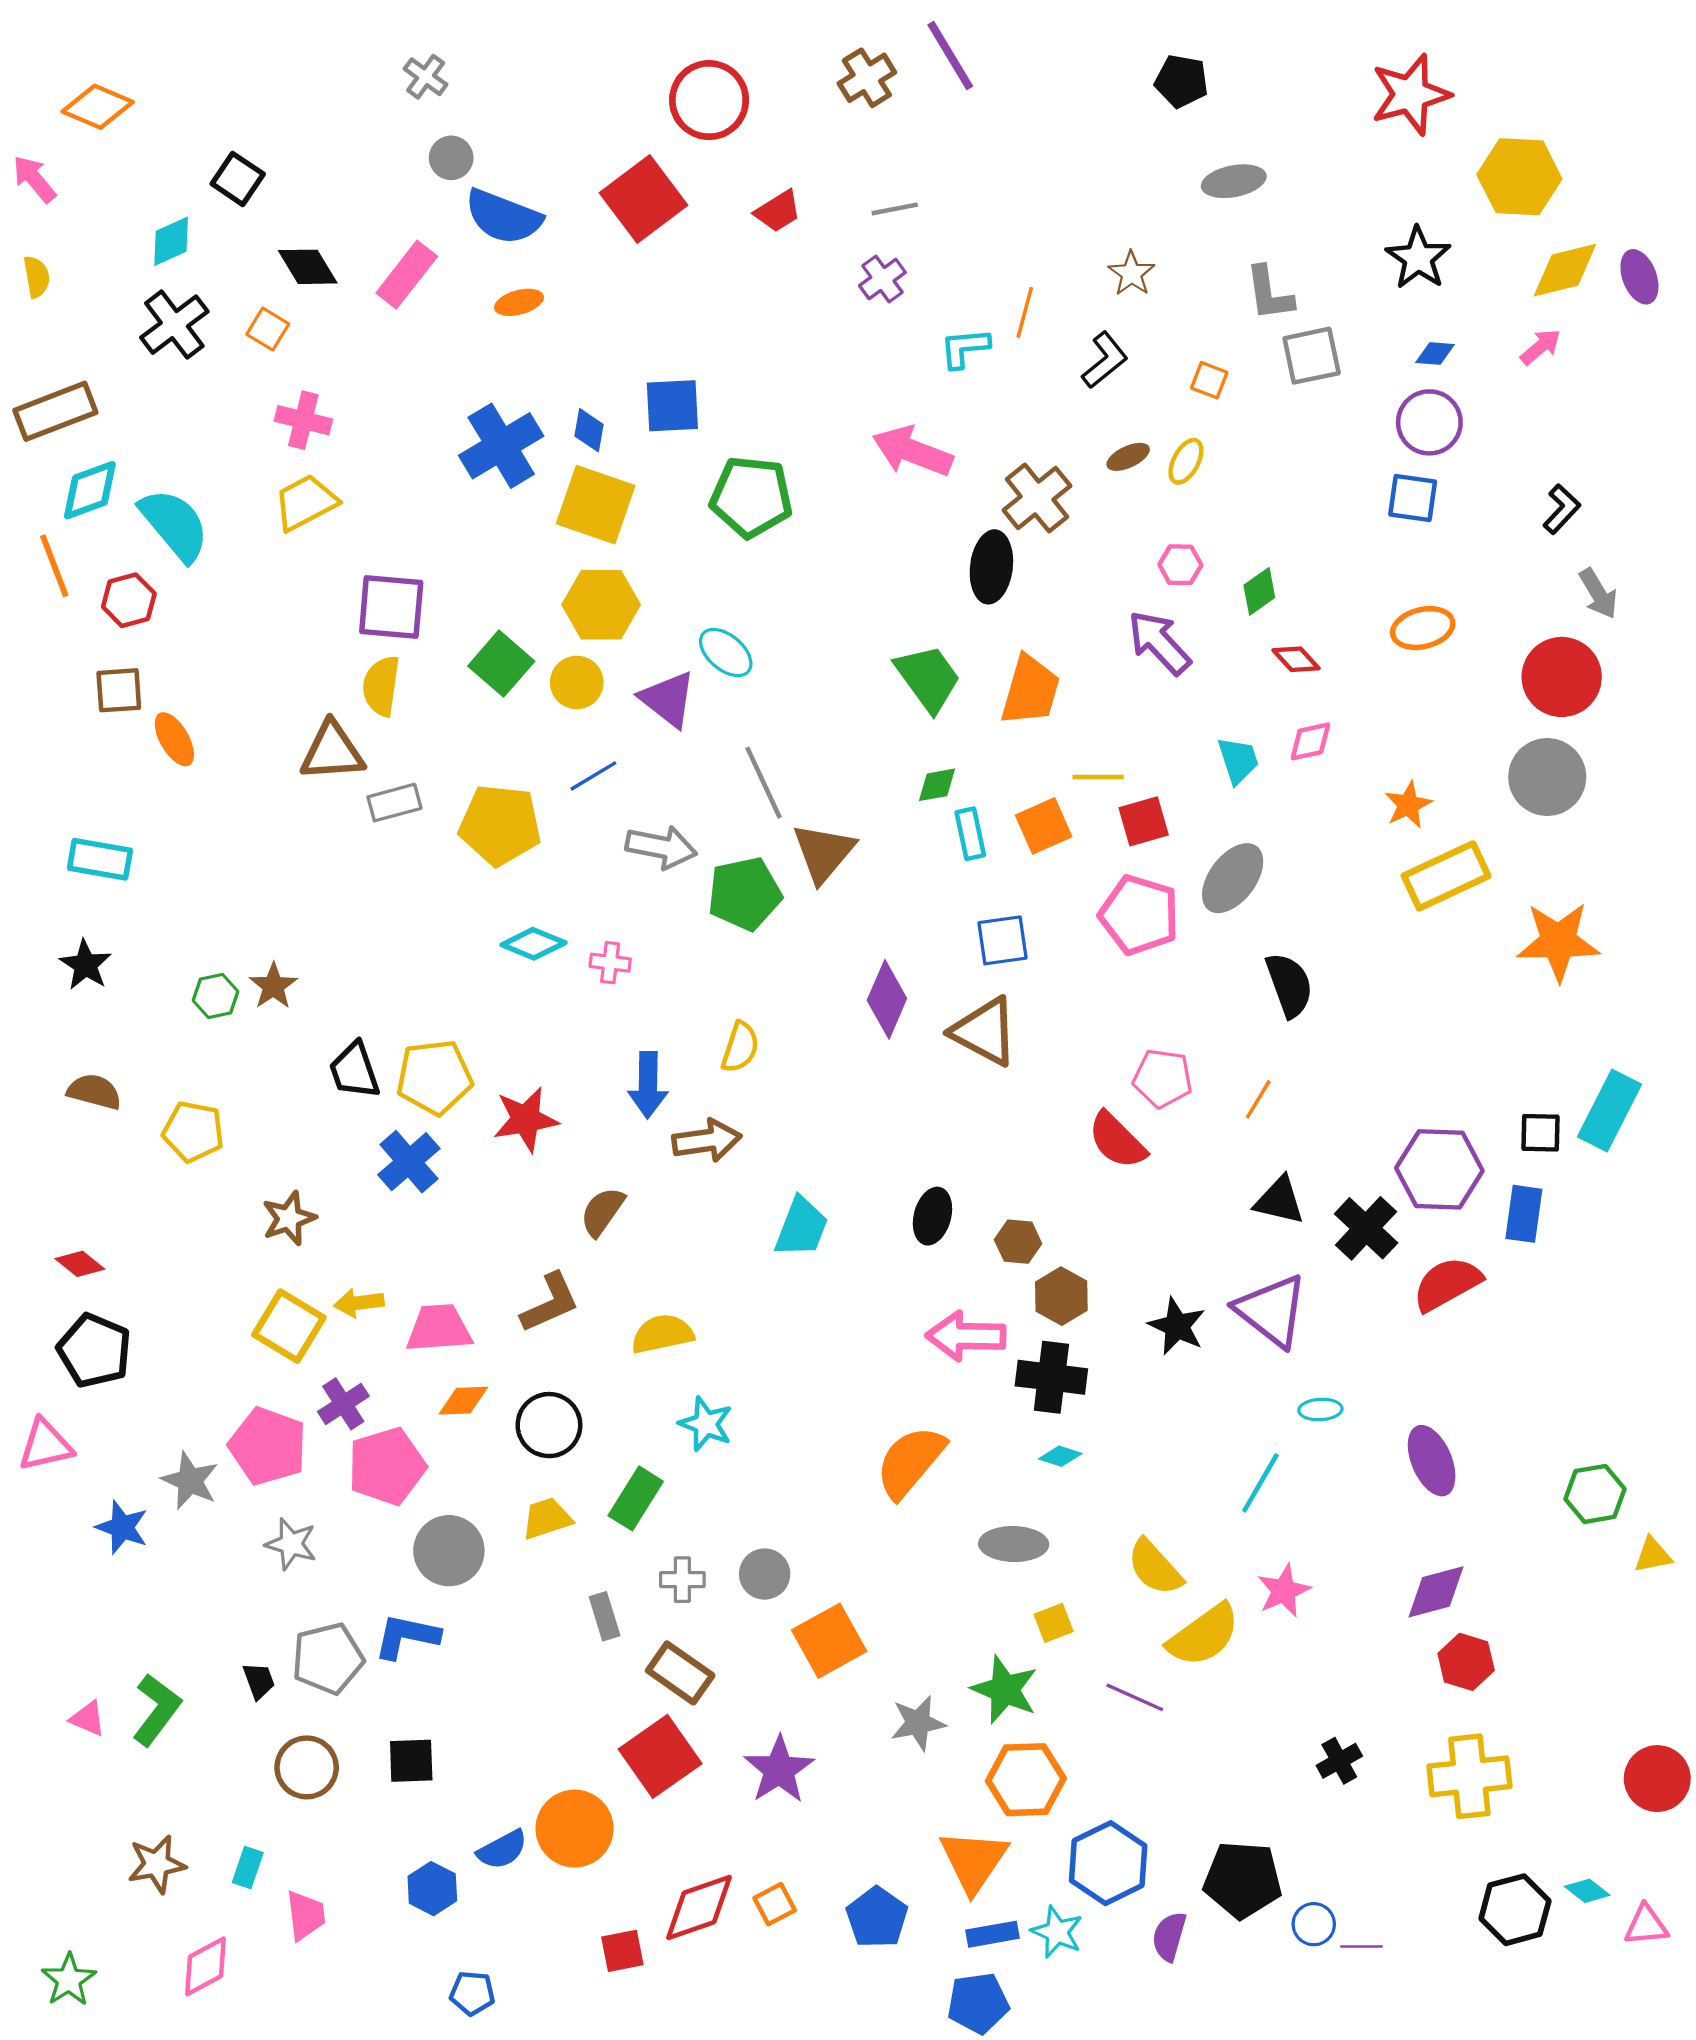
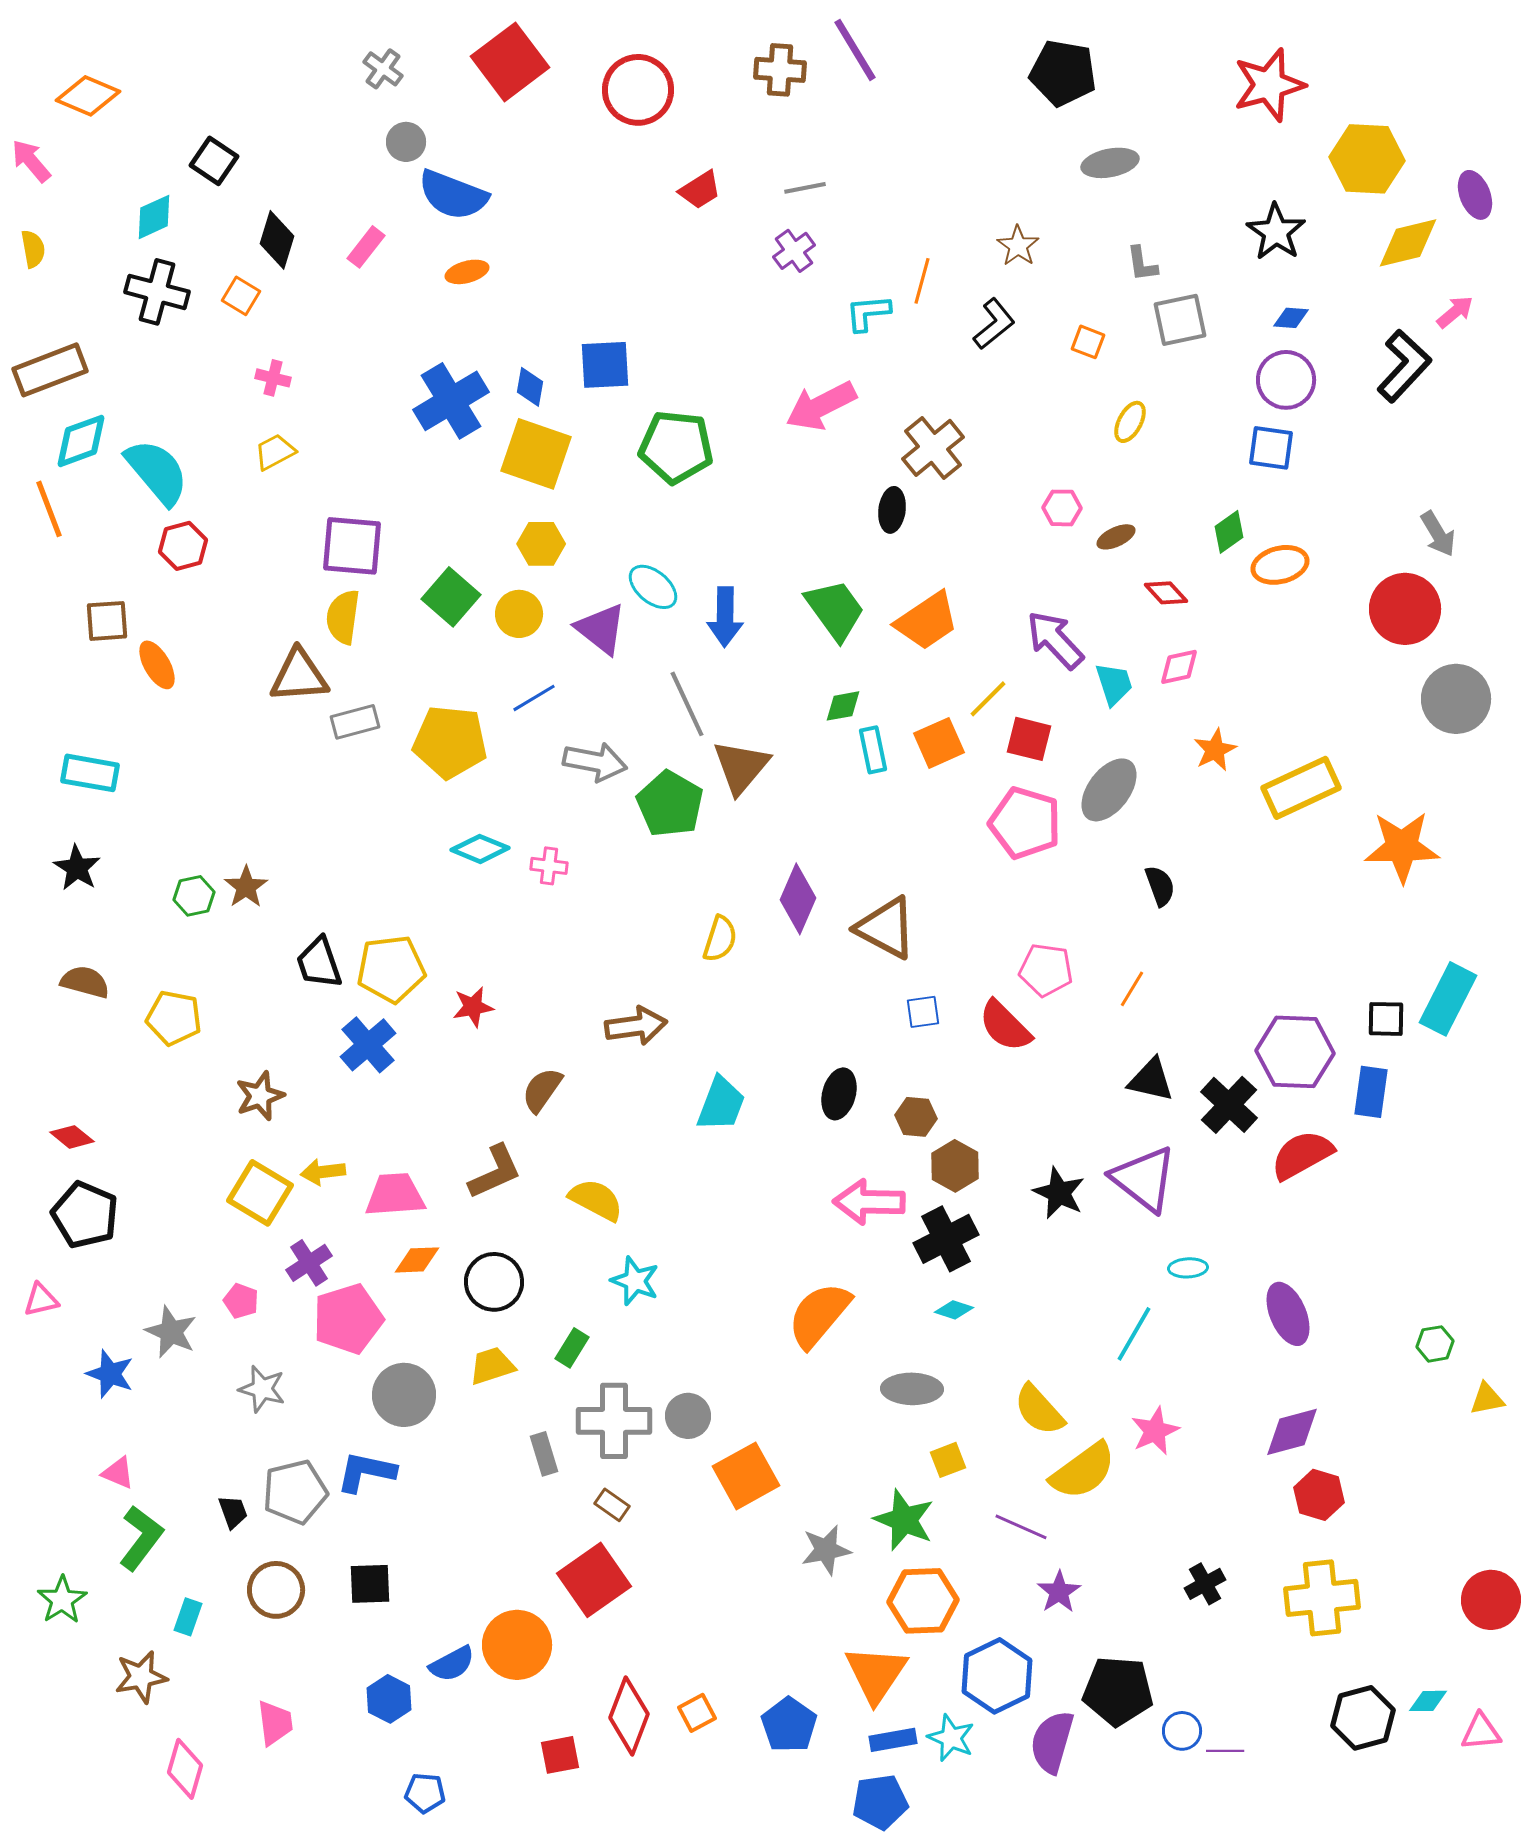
brown cross: (867, 78) -> (780, 70), turned 36
black pentagon: (1181, 81) -> (1063, 73), size x1.4
red square: (643, 199) -> (510, 62), moved
black diamond: (308, 267) -> (277, 240), turned 48
pink rectangle: (407, 275) -> (366, 247), size x0.7
purple ellipse: (1639, 277) -> (1475, 195), moved
gray L-shape: (1269, 293) -> (1142, 264), size x0.7
black cross: (174, 325) -> (157, 292), turned -38
pink arrow: (1541, 347) -> (1455, 312), moved
pink cross: (303, 420) -> (273, 378), size x0.7
pink arrow: (912, 451) -> (821, 406), turned -48
brown ellipse: (1128, 457) -> (1116, 537), moved
yellow ellipse: (1186, 461) -> (1130, 422), moved
yellow trapezoid: (306, 502) -> (275, 452), size x0.7
black L-shape: (1562, 509) -> (1404, 366), moved, size x1.6
black ellipse: (991, 567) -> (892, 510), size x0.7
green diamond: (1259, 591) -> (1229, 532), moved
red hexagon: (129, 600) -> (183, 546), moved
yellow hexagon: (601, 605) -> (541, 544), size x0.7
purple arrow: (1159, 643) -> (1055, 640), moved
orange trapezoid: (1030, 690) -> (927, 621), turned 40
yellow line: (1098, 777) -> (988, 699), turned -45
gray circle: (1547, 777) -> (1456, 699), moved
orange star: (1408, 805) -> (1215, 750), moved
red square: (1144, 821) -> (1029, 739), turned 30
green pentagon: (745, 894) -> (670, 804), turned -30
blue square: (1003, 940) -> (923, 1012), moved, size x0.7
black semicircle: (1289, 985) -> (1160, 886), size x0.7
yellow semicircle: (740, 1047) -> (720, 939), moved
blue arrow: (648, 1085) -> (725, 617), moved
red star: (526, 1119) -> (473, 1007), size x0.7
yellow semicircle: (662, 1334) -> (596, 1200), turned 40
black cross: (1051, 1377) -> (946, 1239), turned -34
pink triangle: (45, 1445) -> (41, 1300), size x0.7
pink pentagon: (268, 1446) -> (241, 1301), size x0.5
green hexagon: (1595, 1494) -> (1435, 1344), size x0.7
green rectangle: (636, 1498) -> (572, 1348), size x0.7
gray cross: (682, 1580) -> (614, 1421), size x1.8
brown rectangle: (680, 1673) -> (612, 1505), size x0.6
pink triangle: (88, 1719) -> (118, 1473), moved
purple star: (779, 1770) -> (1059, 1592), moved, size x0.7
cyan rectangle: (248, 1867) -> (188, 1617), moved
cyan diamond: (1587, 1891) -> (1428, 1701), turned -39
red diamond: (699, 1908) -> (629, 1716), turned -50
purple semicircle: (1169, 1936) -> (1052, 1742), size x1.4
pink diamond: (205, 1966) -> (185, 1769), turned -46
green star: (69, 1980) -> (62, 1600), moved

